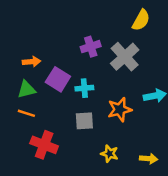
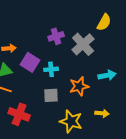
yellow semicircle: (141, 20) -> (104, 22), moved
yellow star: (110, 154) -> (71, 121), size x1.6
yellow arrow: (149, 159) -> (102, 113), moved

